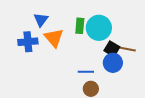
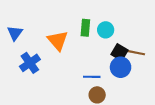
blue triangle: (41, 20) -> (15, 33), moved
cyan circle: (99, 28) -> (106, 30), size x0.6
blue cross: (28, 42) -> (30, 63), moved, turned -30

